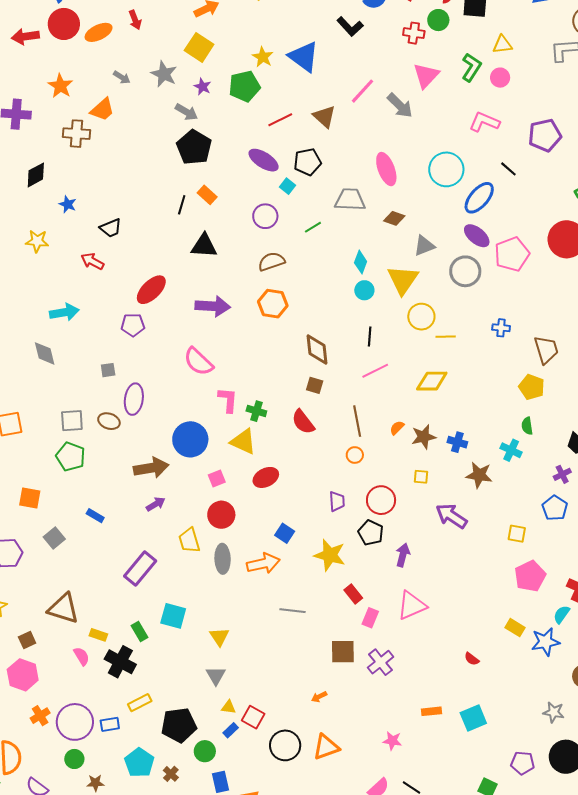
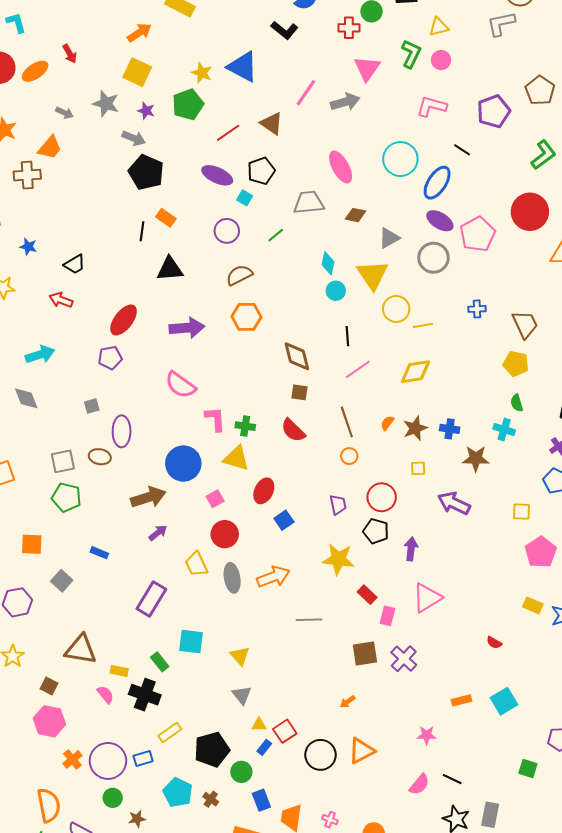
gray arrow: (400, 106) -> (345, 102), turned -52
red ellipse: (266, 477) -> (264, 491), turned -30
blue square: (285, 533) -> (284, 520), moved, turned 30
brown square: (27, 640) -> (49, 686), turned -30
red square: (253, 717) -> (285, 731), turned 35

